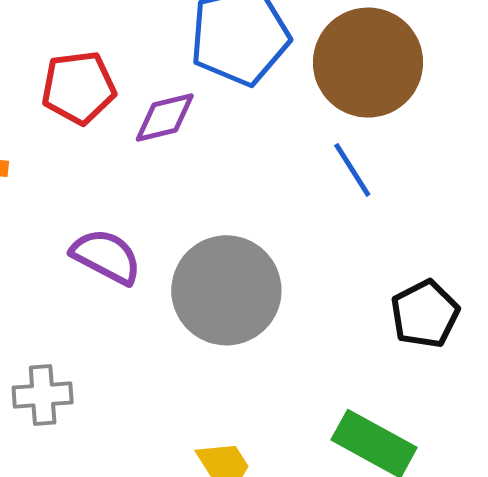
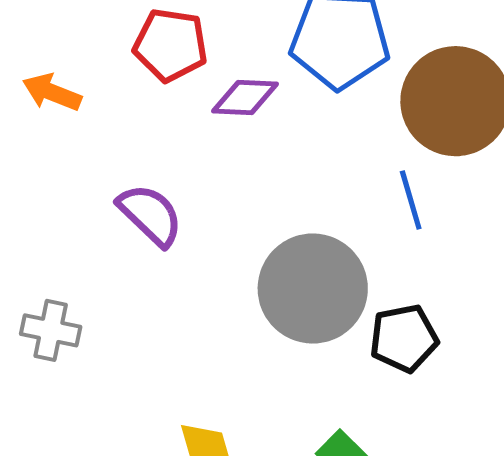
gray circle: (226, 290) -> (313, 289), moved
black pentagon: (425, 314) -> (404, 338), moved

